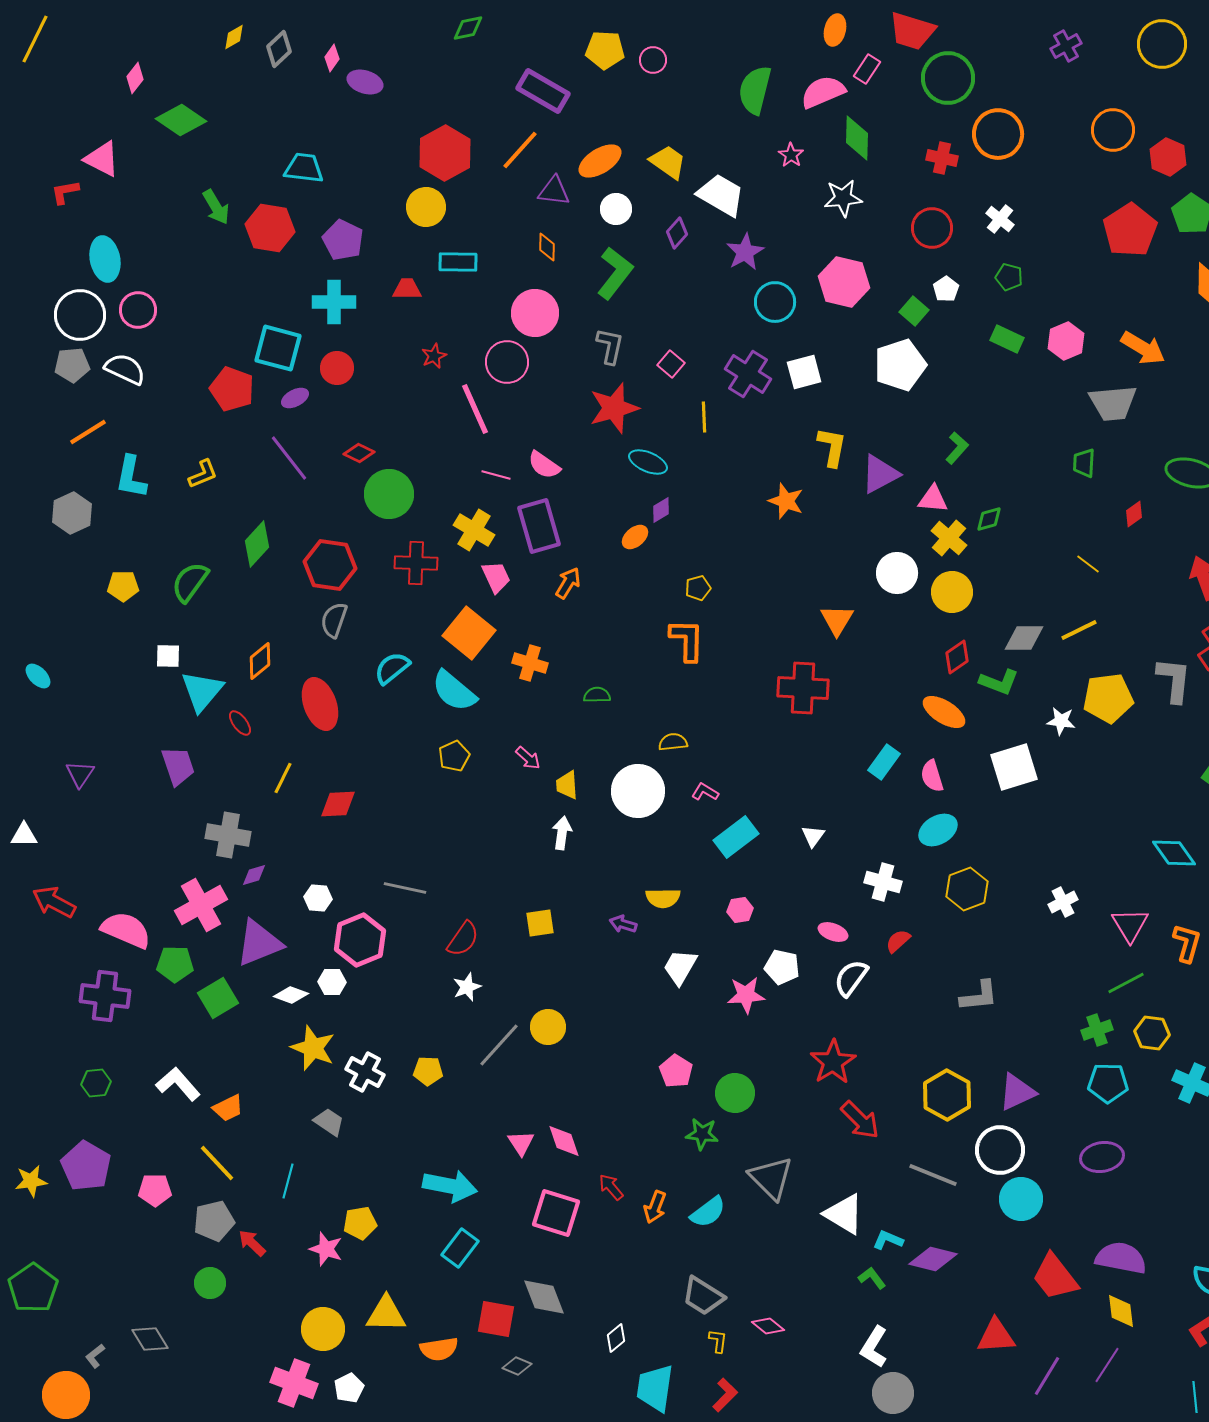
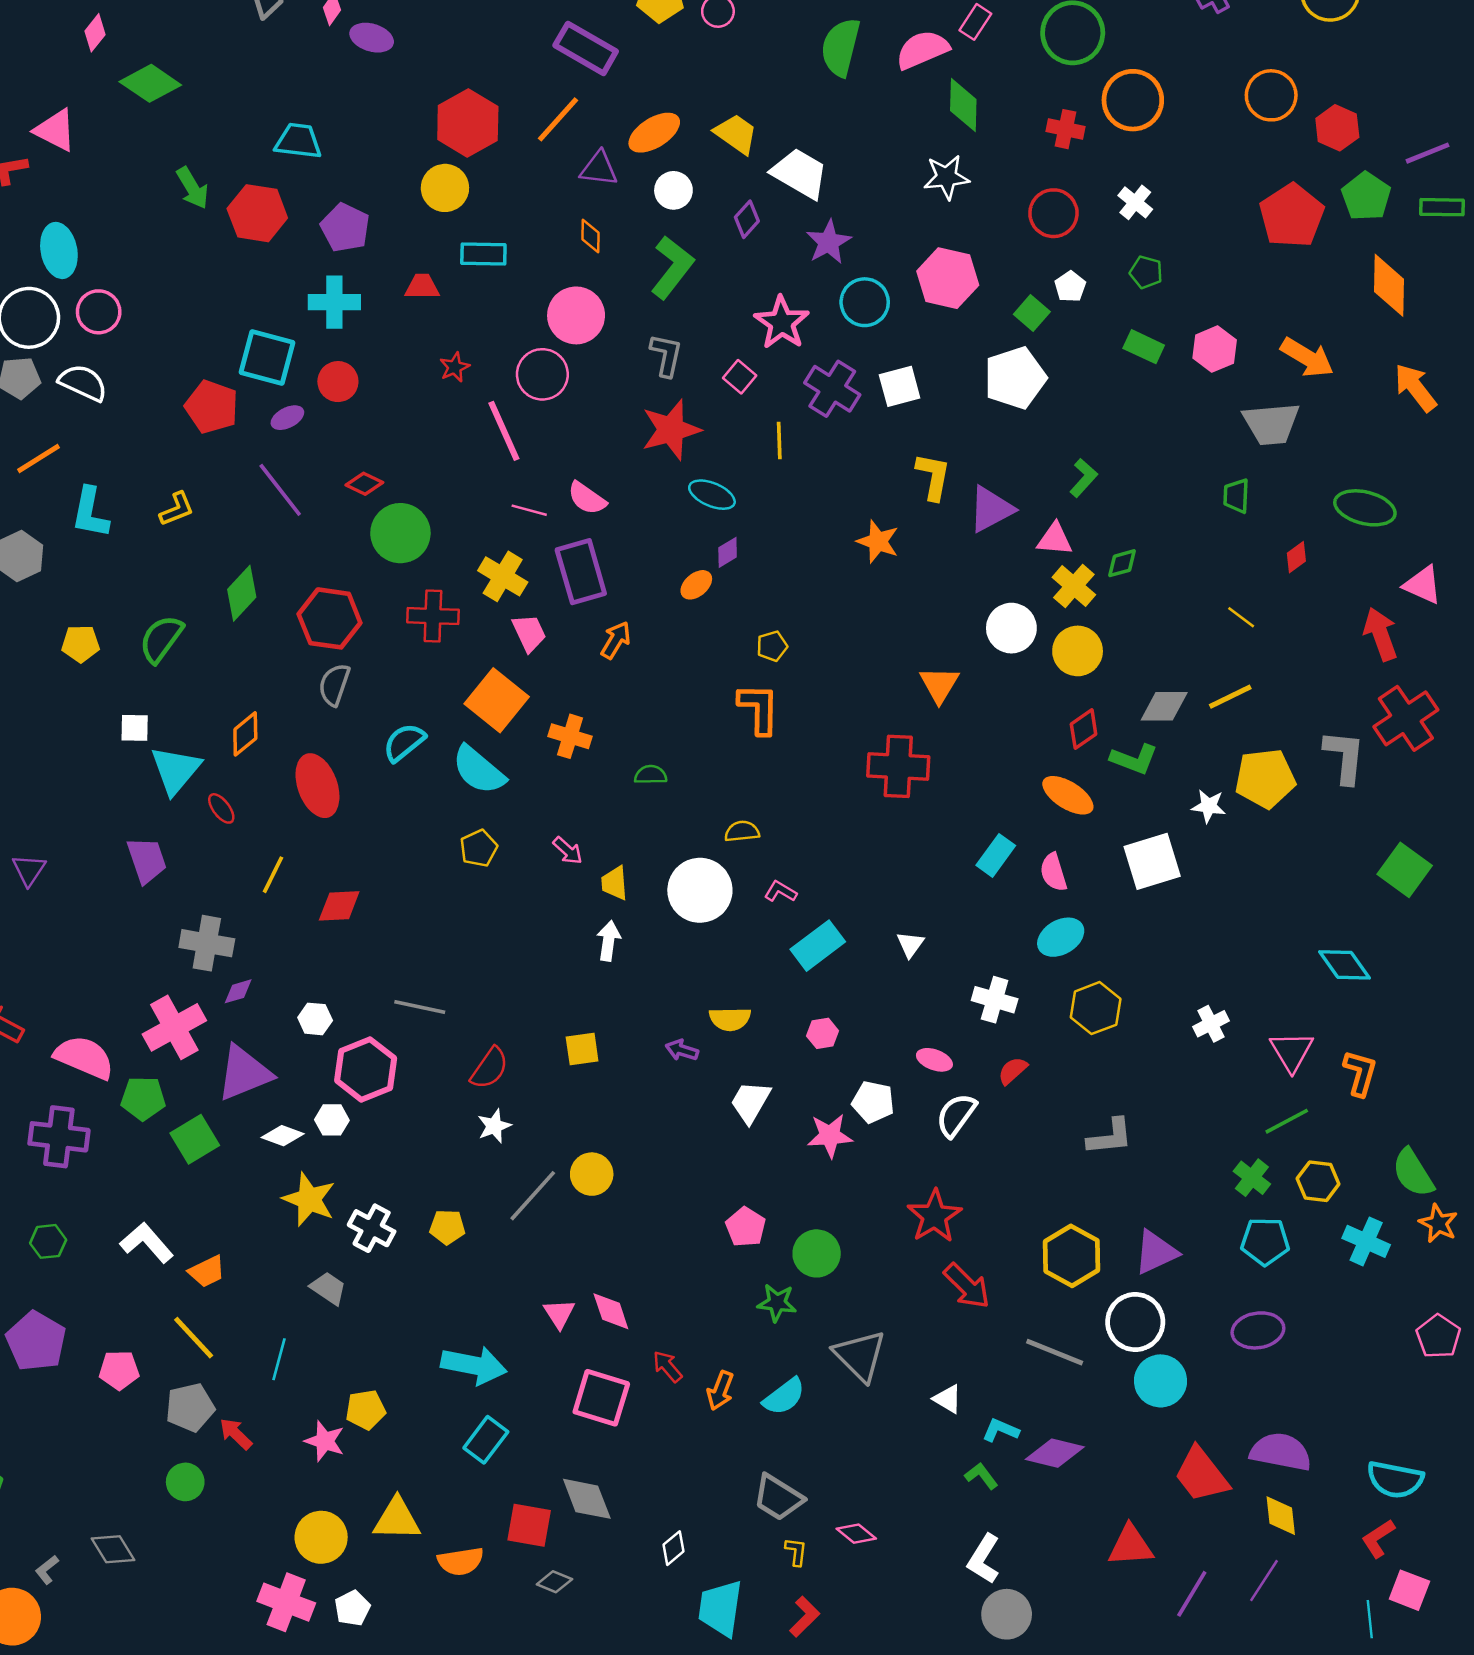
pink star: (791, 155) -> (782, 323), moved, size x1.8
green cross: (1097, 1030) -> (1252, 1178), turned -32
white triangle: (844, 1214) -> (948, 1399), size x0.6

